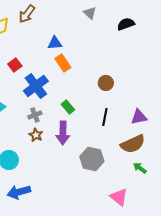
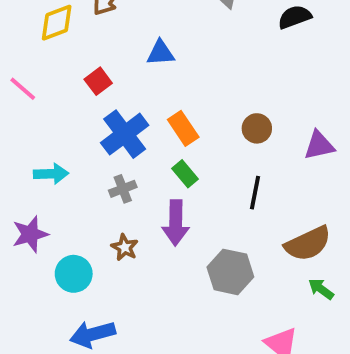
orange rectangle: (63, 63) -> (183, 128), moved
red square: (15, 65) -> (98, 81), moved
purple triangle: (139, 117) -> (319, 145), moved
brown star: (36, 135) -> (125, 247), moved

